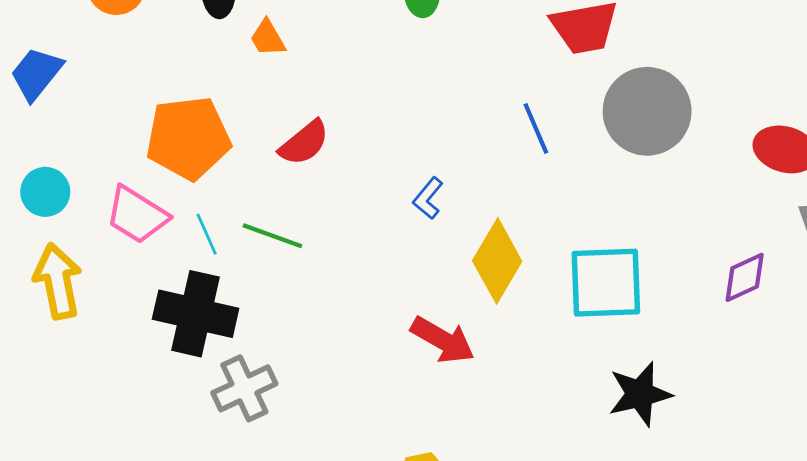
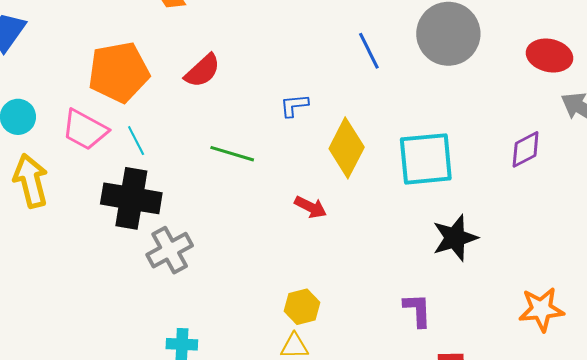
blue L-shape: (428, 198) -> (294, 105), turned 48
green line: (272, 236) -> (232, 154), moved
red arrow: (443, 340) -> (311, 207), size x0.7

